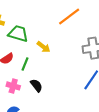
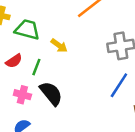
black semicircle: (36, 85) -> (51, 93), size x1.5

